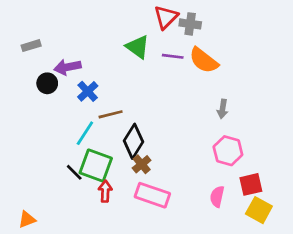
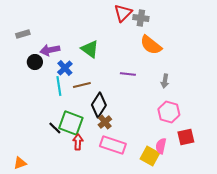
green triangle: (138, 47) -> (90, 49), moved
purple line: (173, 56) -> (128, 74), moved
cyan line: (85, 133) -> (59, 86), moved, turned -42
yellow square: (259, 210) -> (150, 156), moved

